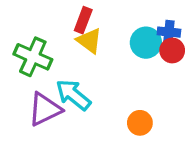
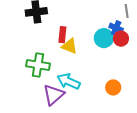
blue cross: (169, 32) -> (116, 28), turned 32

